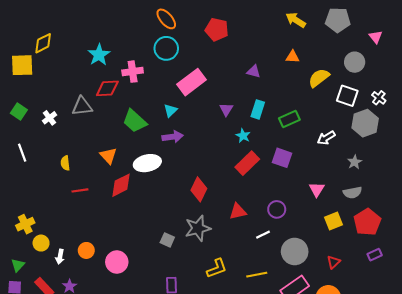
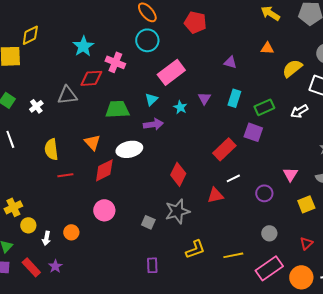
pink cross: (133, 72) -> (115, 62), turned 30
green trapezoid: (135, 121) -> (117, 109), turned 135
cyan star: (243, 136) -> (180, 107), moved
white arrow: (326, 138) -> (299, 111), moved
purple square: (282, 158) -> (253, 132), moved
yellow semicircle: (65, 163) -> (51, 149), size x1.5
purple circle: (277, 209) -> (264, 193), moved
white line: (263, 235) -> (233, 178), moved
gray circle: (295, 251) -> (269, 233), size x0.6
pink circle: (117, 262) -> (104, 210), moved

